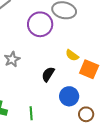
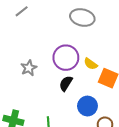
purple circle: (40, 24) -> (66, 58), moved

